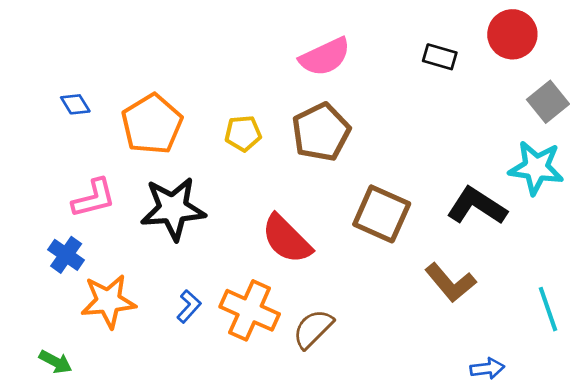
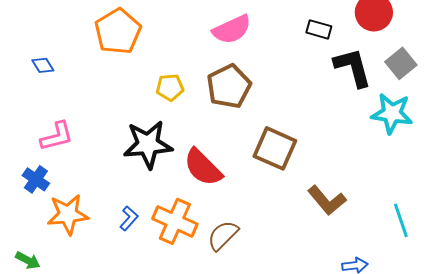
orange pentagon: (152, 124) -> (118, 31), moved
black L-shape: (477, 206) -> (353, 67), moved, turned 42
black star: (173, 209) -> (148, 144), moved

